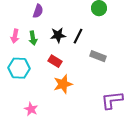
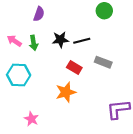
pink arrow: (15, 36) -> (14, 41), turned 112
black line: (78, 36) -> (82, 41), turned 49
red rectangle: (55, 61) -> (74, 68), moved

